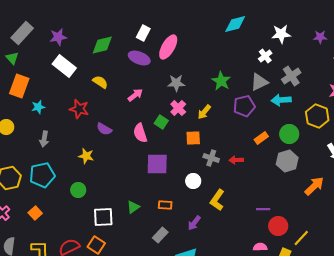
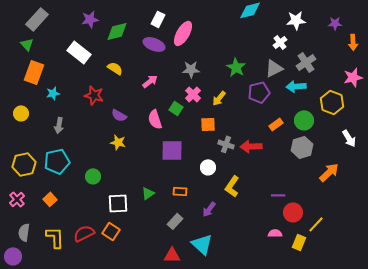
purple star: (58, 37) -> (90, 19), moved
yellow star: (86, 156) -> (118, 142), moved
red arrow: (236, 160) -> (251, 146), size x1.5

